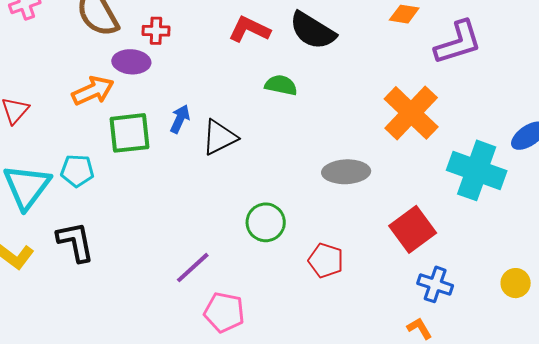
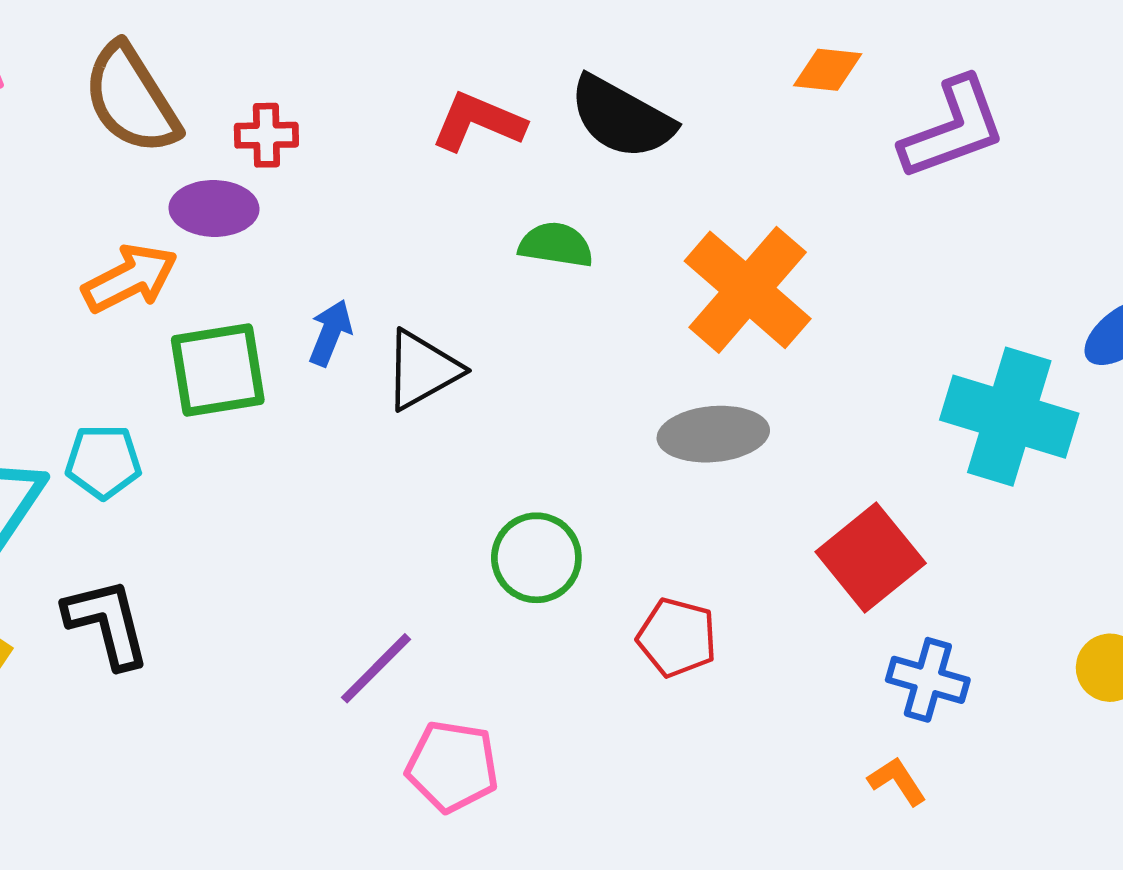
orange cross: (411, 113) -> (748, 290), moved

